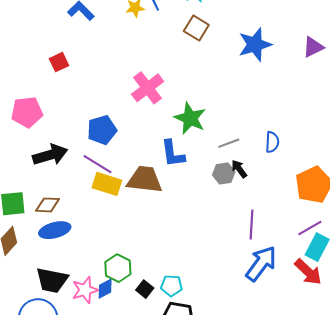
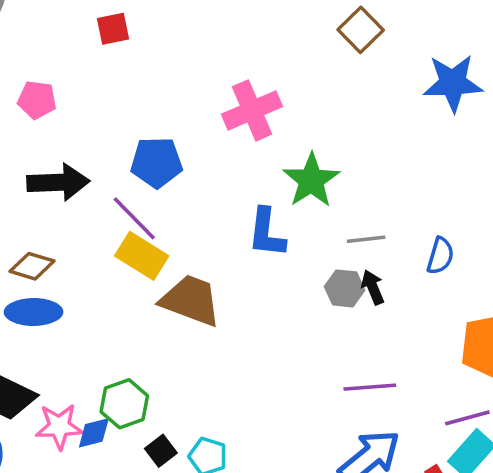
pink pentagon: (27, 112) -> (37, 100), size x0.7
brown trapezoid: (145, 180) -> (191, 300), moved
purple line: (252, 225) -> (370, 387), turned 68

